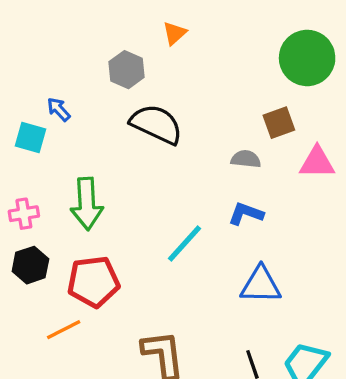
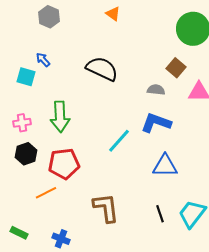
orange triangle: (175, 33) -> (113, 14), turned -42
gray hexagon: (127, 70) -> (49, 17), moved
brown square: (279, 123) -> (176, 68), turned -30
blue L-shape: (246, 214) -> (156, 123), size x1.4

